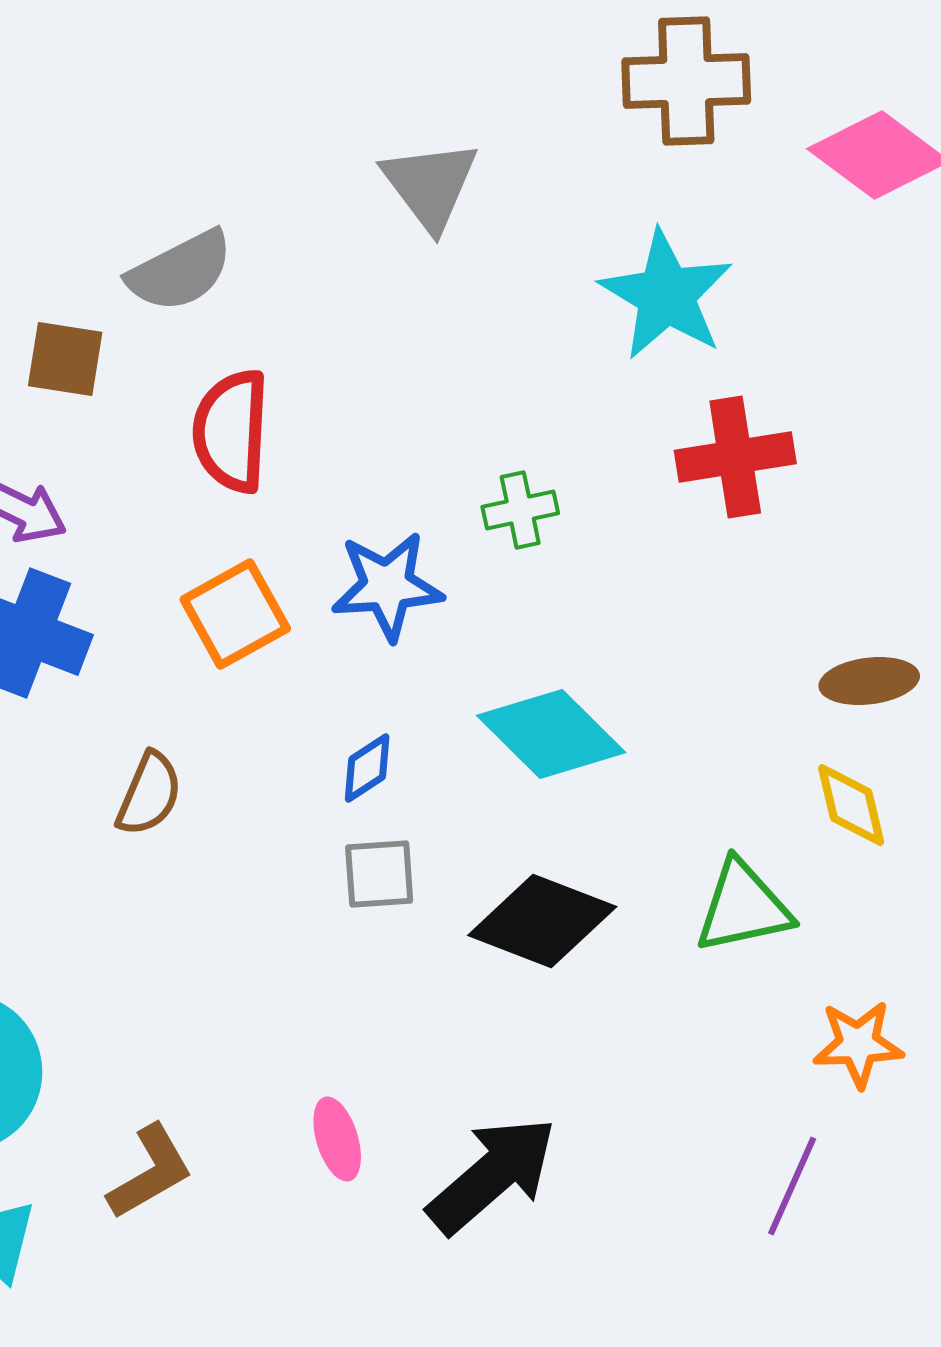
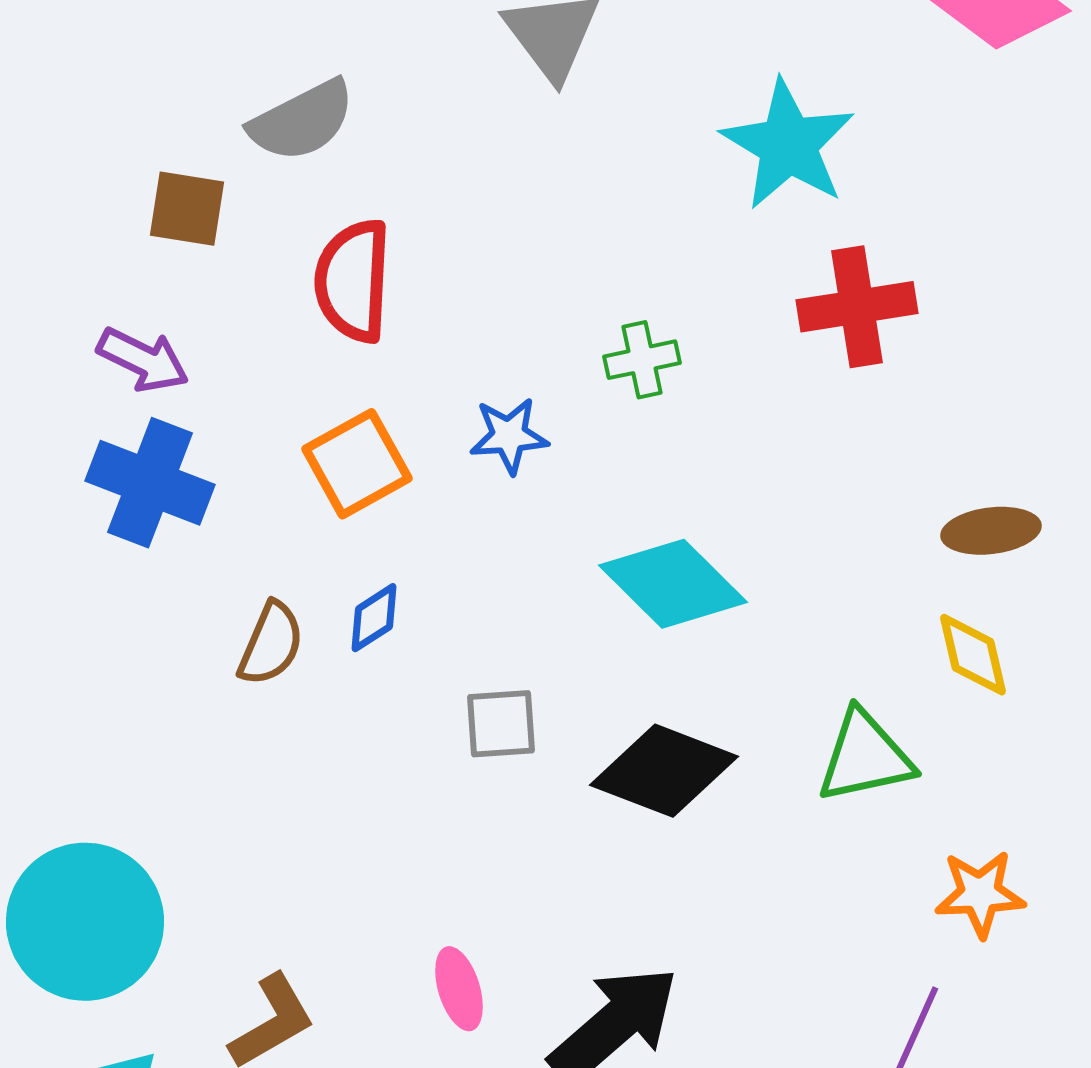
blue star: (387, 586) -> (509, 436), size x0.7
blue diamond: (367, 768) -> (374, 618), moved

